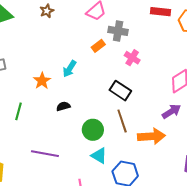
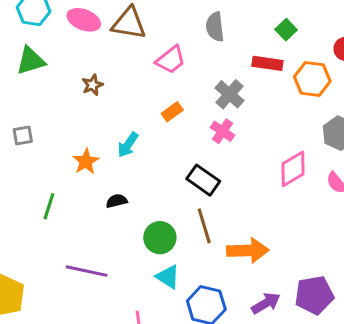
brown star: (47, 11) -> (92, 85), moved
gray cross: (118, 31) -> (229, 94), moved, turned 30
purple arrow: (171, 111) -> (266, 303), moved

